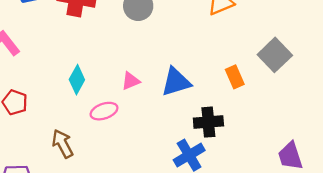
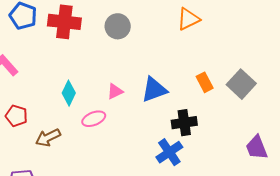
gray square: (275, 55) -> (241, 84), moved
brown arrow: (63, 144) -> (48, 138), moved, turned -85

